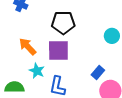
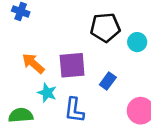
black pentagon: (63, 23) -> (105, 27), moved
blue rectangle: (98, 72) -> (108, 81), moved

